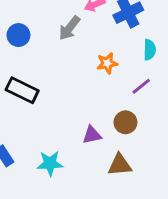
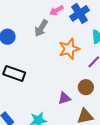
orange star: (107, 63) -> (69, 49), size x1.5

